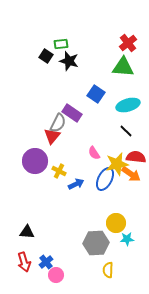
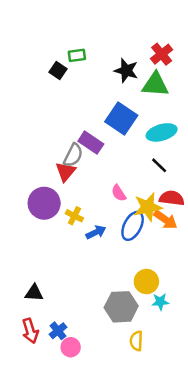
black star: (69, 61) -> (126, 71), moved
blue square: (96, 94) -> (121, 119), size x1.4

